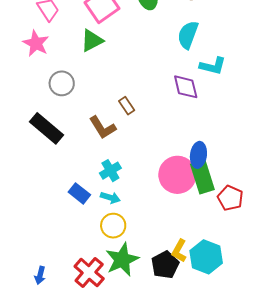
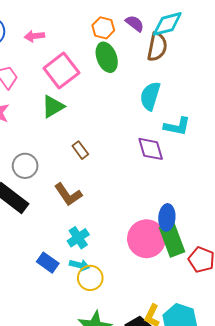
gray circle: (62, 83) -> (25, 166), moved
brown rectangle: (127, 106) -> (80, 150), moved
yellow circle: (113, 226) -> (90, 278), moved

